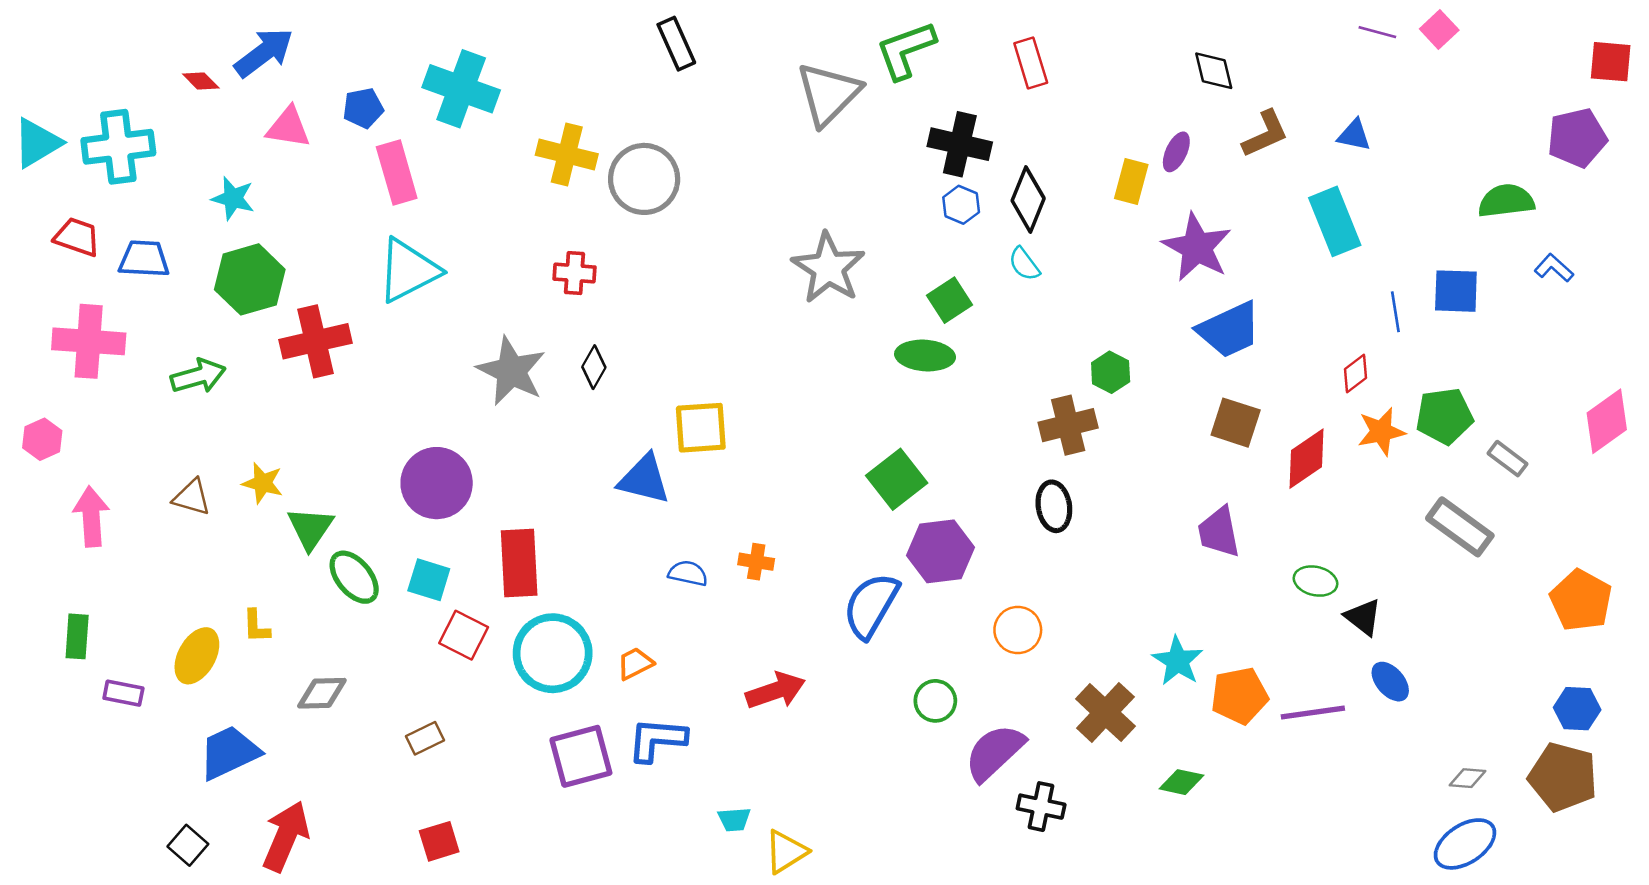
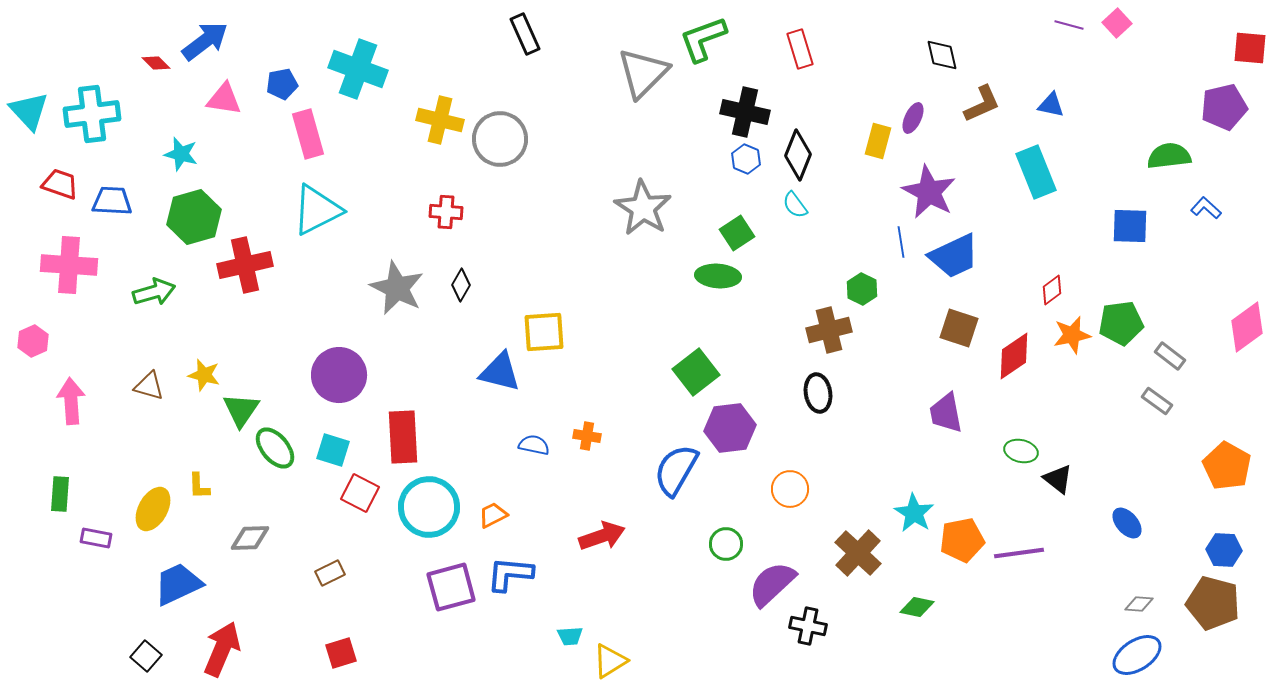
cyan triangle: (37, 143) -> (29, 111), turned -42
blue line: (1395, 312) -> (901, 242), moved
gray rectangle: (1460, 527) -> (1157, 401), moved, size x0.6
blue ellipse: (1390, 682) -> (1127, 523), moved

